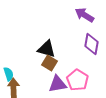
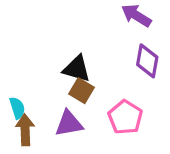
purple triangle: (58, 84) -> (69, 123), moved

